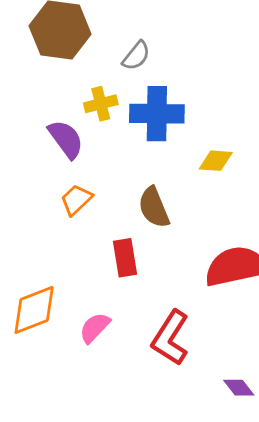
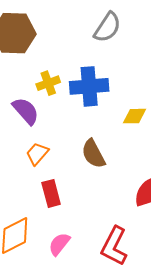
gray semicircle: (136, 56) -> (107, 27), moved, size x1.4
red rectangle: (125, 258) -> (51, 193), moved

